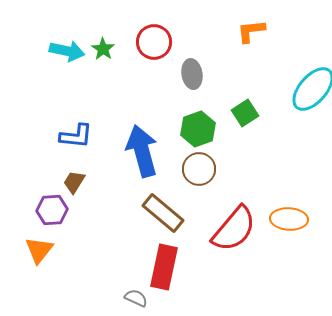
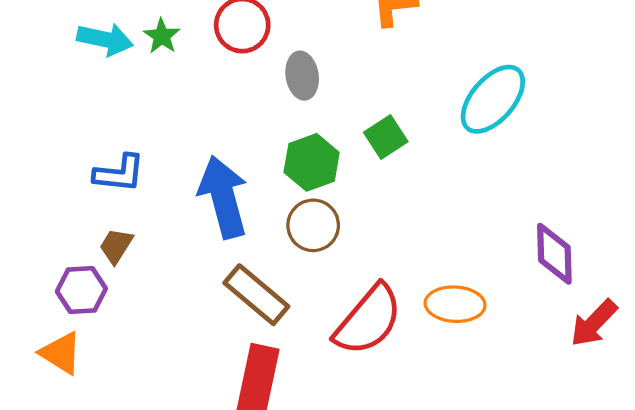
orange triangle: (39, 250) -> (61, 353), turned -36

